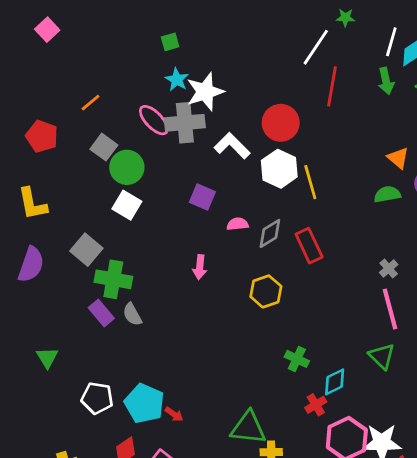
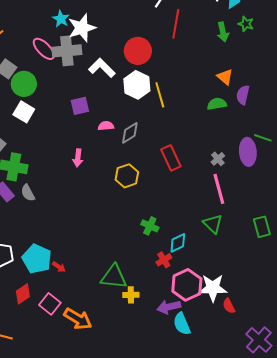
green arrow: (386, 81) -> (223, 32), moved
purple square: (202, 197) -> (80, 106), turned -36
red rectangle: (309, 246) -> (171, 158), moved

